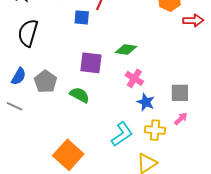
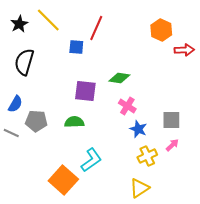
gray pentagon: (45, 81) -> (36, 121), moved, turned -30
green semicircle: (80, 95) -> (74, 122), turned -30
yellow cross: (155, 130) -> (147, 156), turned -30
cyan L-shape: (122, 134) -> (91, 160), moved

